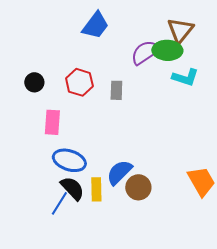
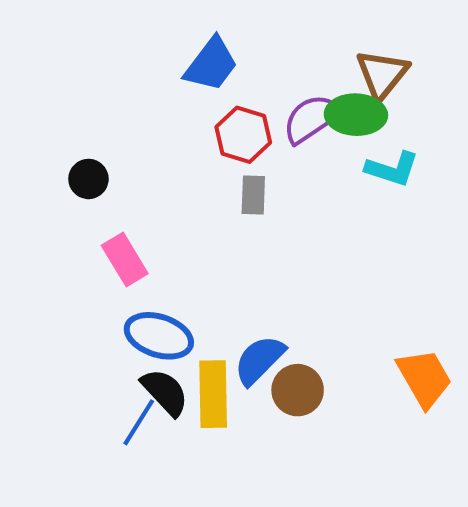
red hexagon: (79, 82) -> (243, 135), moved
pink rectangle: (52, 122) -> (125, 259), turned -35
yellow rectangle: (96, 189) -> (213, 394), size x1.4

